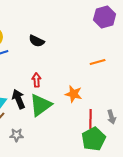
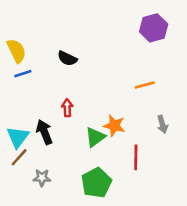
green triangle: (41, 105) -> (95, 137), moved, size x0.7
gray arrow: (112, 117) -> (162, 124), moved
green pentagon: (94, 139) -> (96, 183), moved

